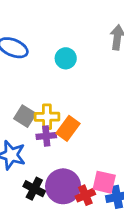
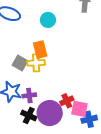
orange rectangle: (68, 128) -> (40, 50), moved, turned -48
purple cross: (46, 136) -> (29, 95), moved
red cross: (85, 195) -> (67, 101), moved

